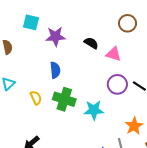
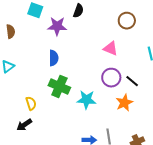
black semicircle: (91, 43) -> (78, 11), moved, turned 72
yellow semicircle: (36, 98) -> (31, 103), moved
orange star: (134, 126) -> (124, 103), moved

